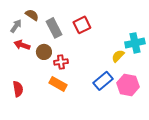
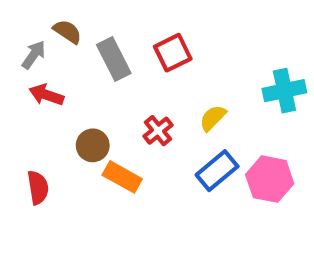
brown circle: (44, 52) -> (93, 145), moved
yellow semicircle: (118, 56) -> (213, 118), moved
red cross: (61, 62) -> (158, 131), moved, turned -32

